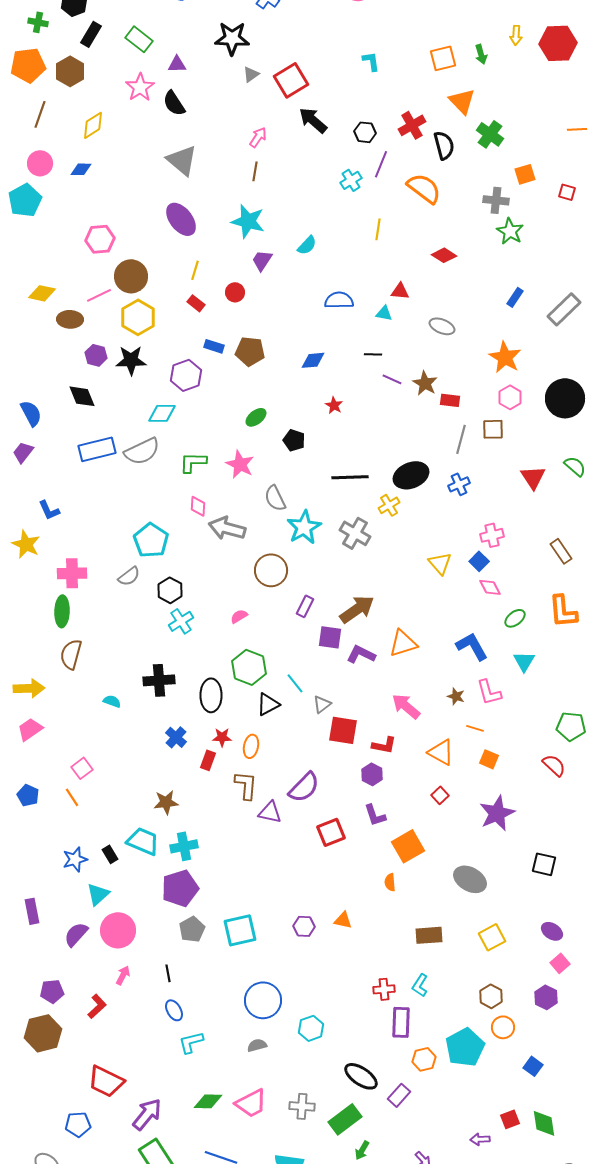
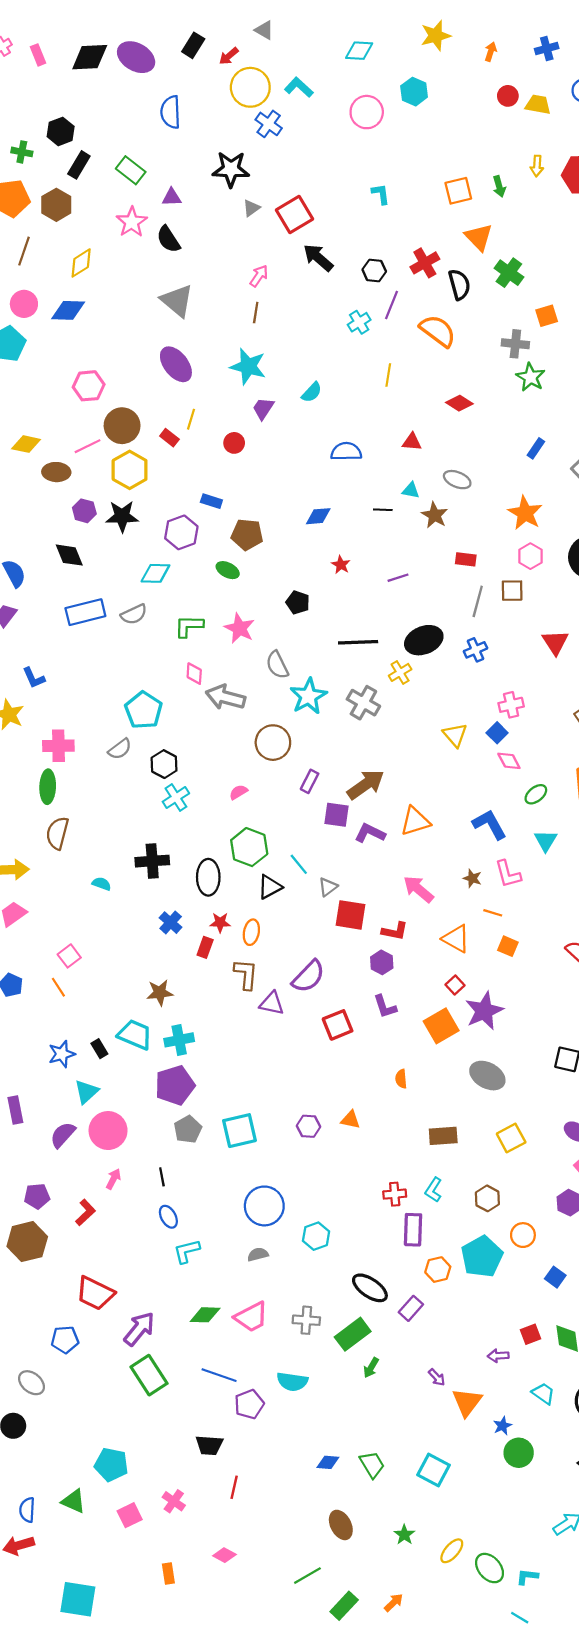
blue diamond: (81, 169) -> (68, 310), size x1.5
red rectangle: (196, 303) -> (169, 438), moved
cyan triangle: (384, 313) -> (411, 490), moved
brown pentagon: (250, 351) -> (247, 535), moved
purple line: (392, 379) -> (398, 578), moved, turned -42
brown star: (425, 383) -> (435, 515), moved
green ellipse: (256, 417) -> (228, 570), moved, turned 65
gray semicircle: (142, 451) -> (134, 614), size x0.7
purple star: (497, 813) -> (484, 1011), moved
orange square: (408, 846) -> (441, 1026), moved
brown hexagon: (491, 996) -> (487, 1198), moved

